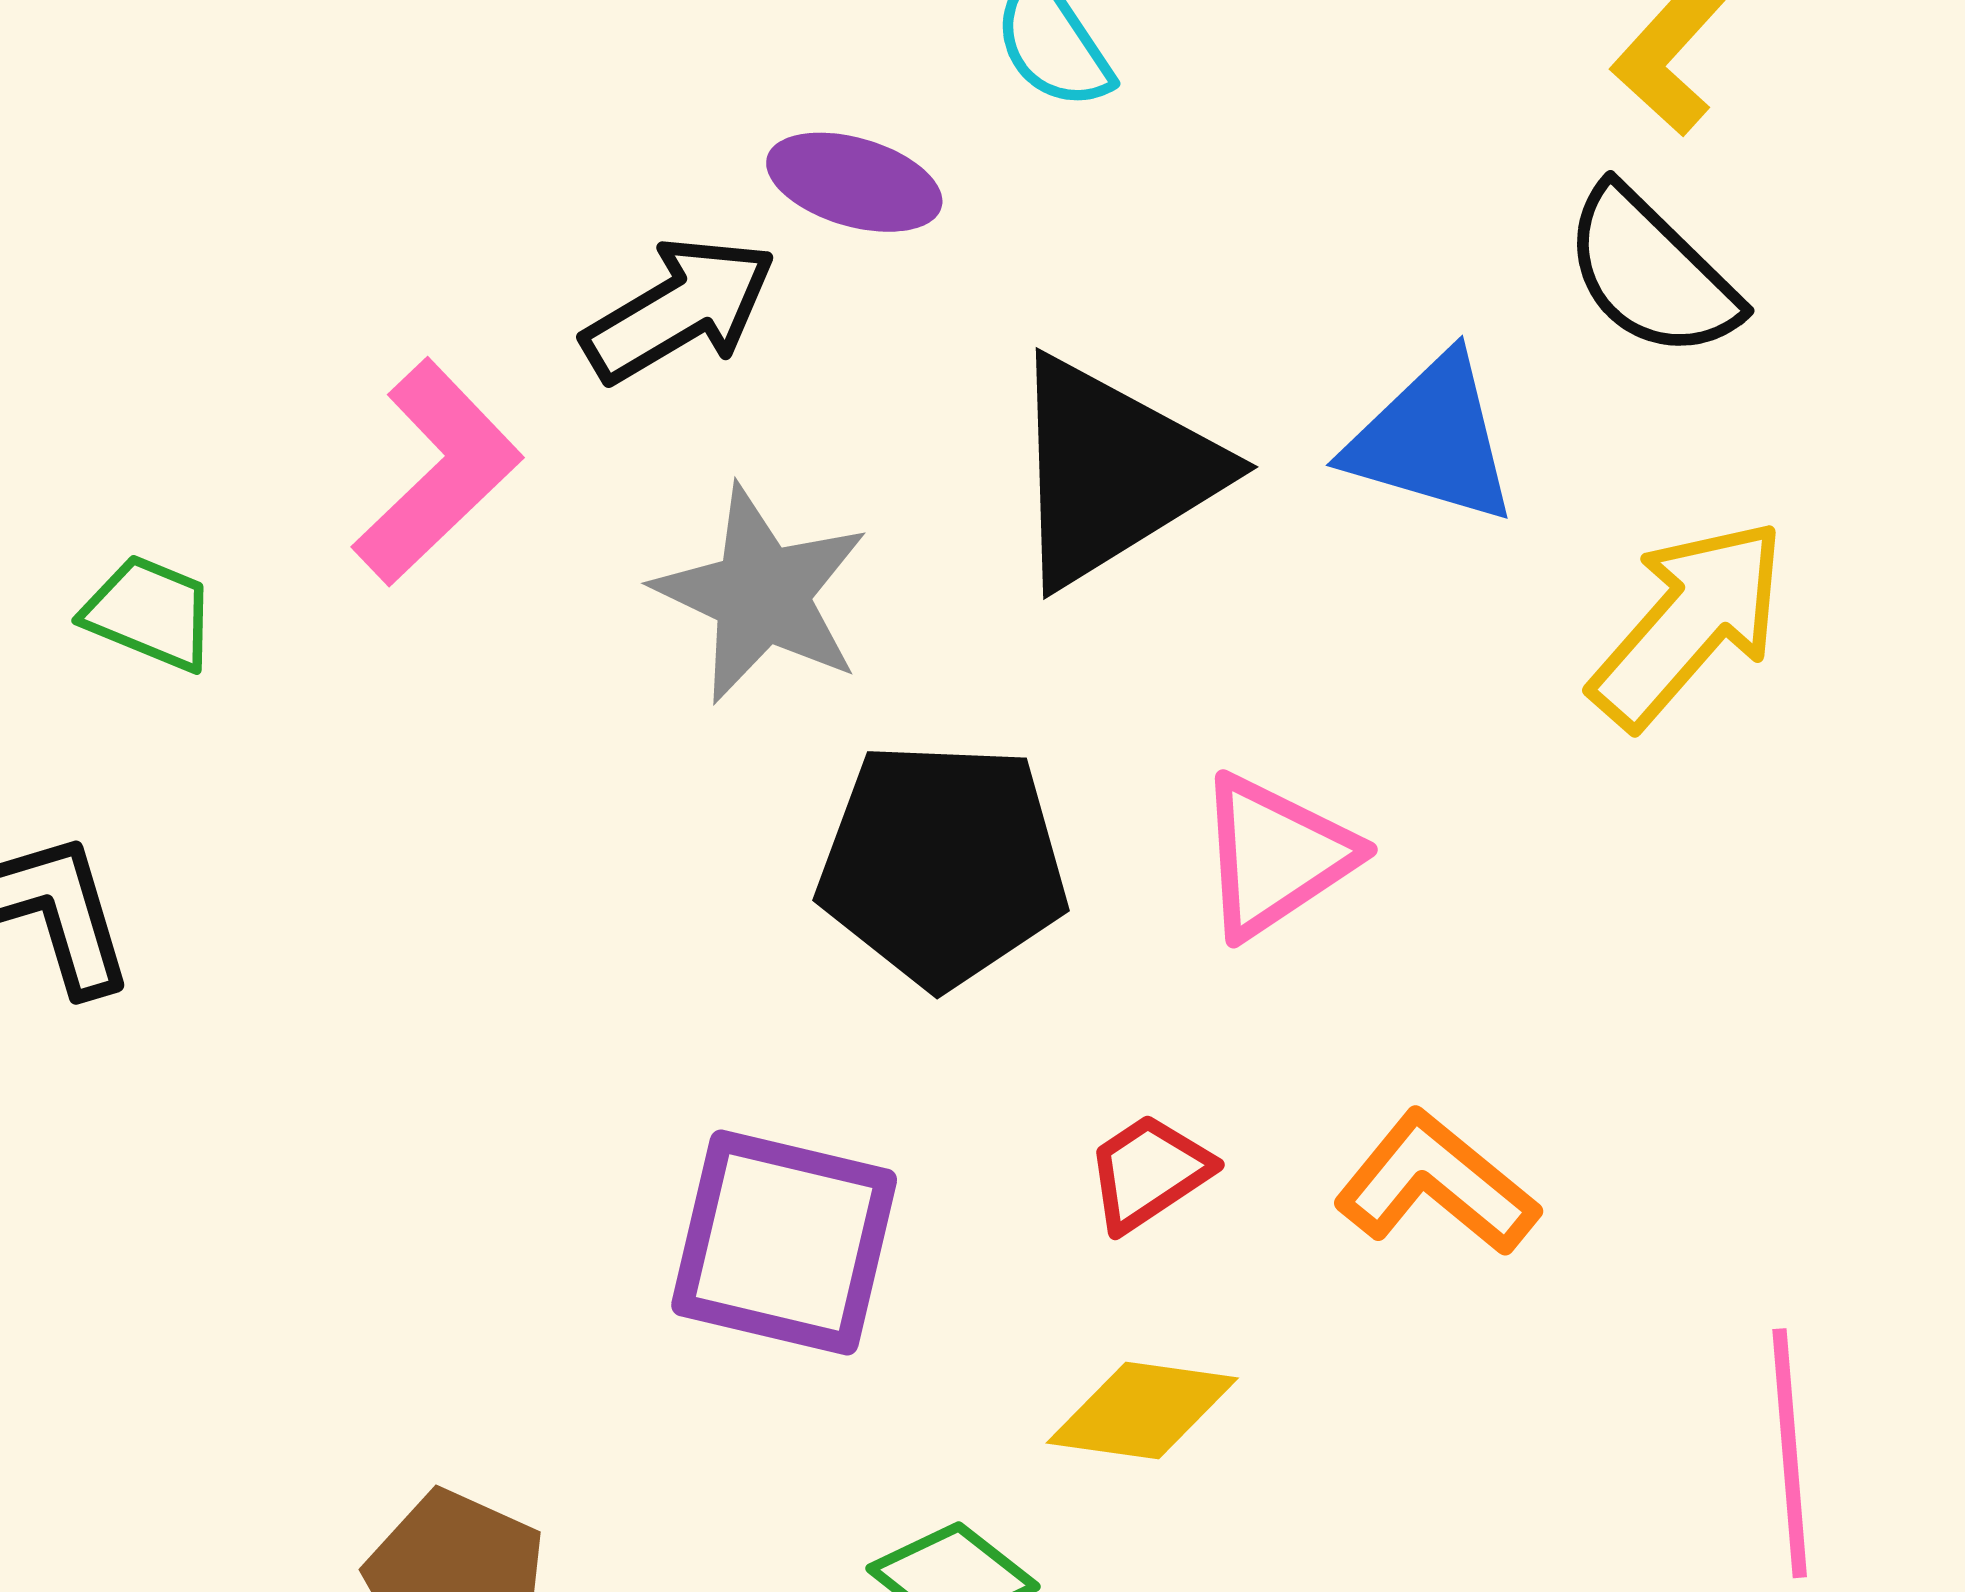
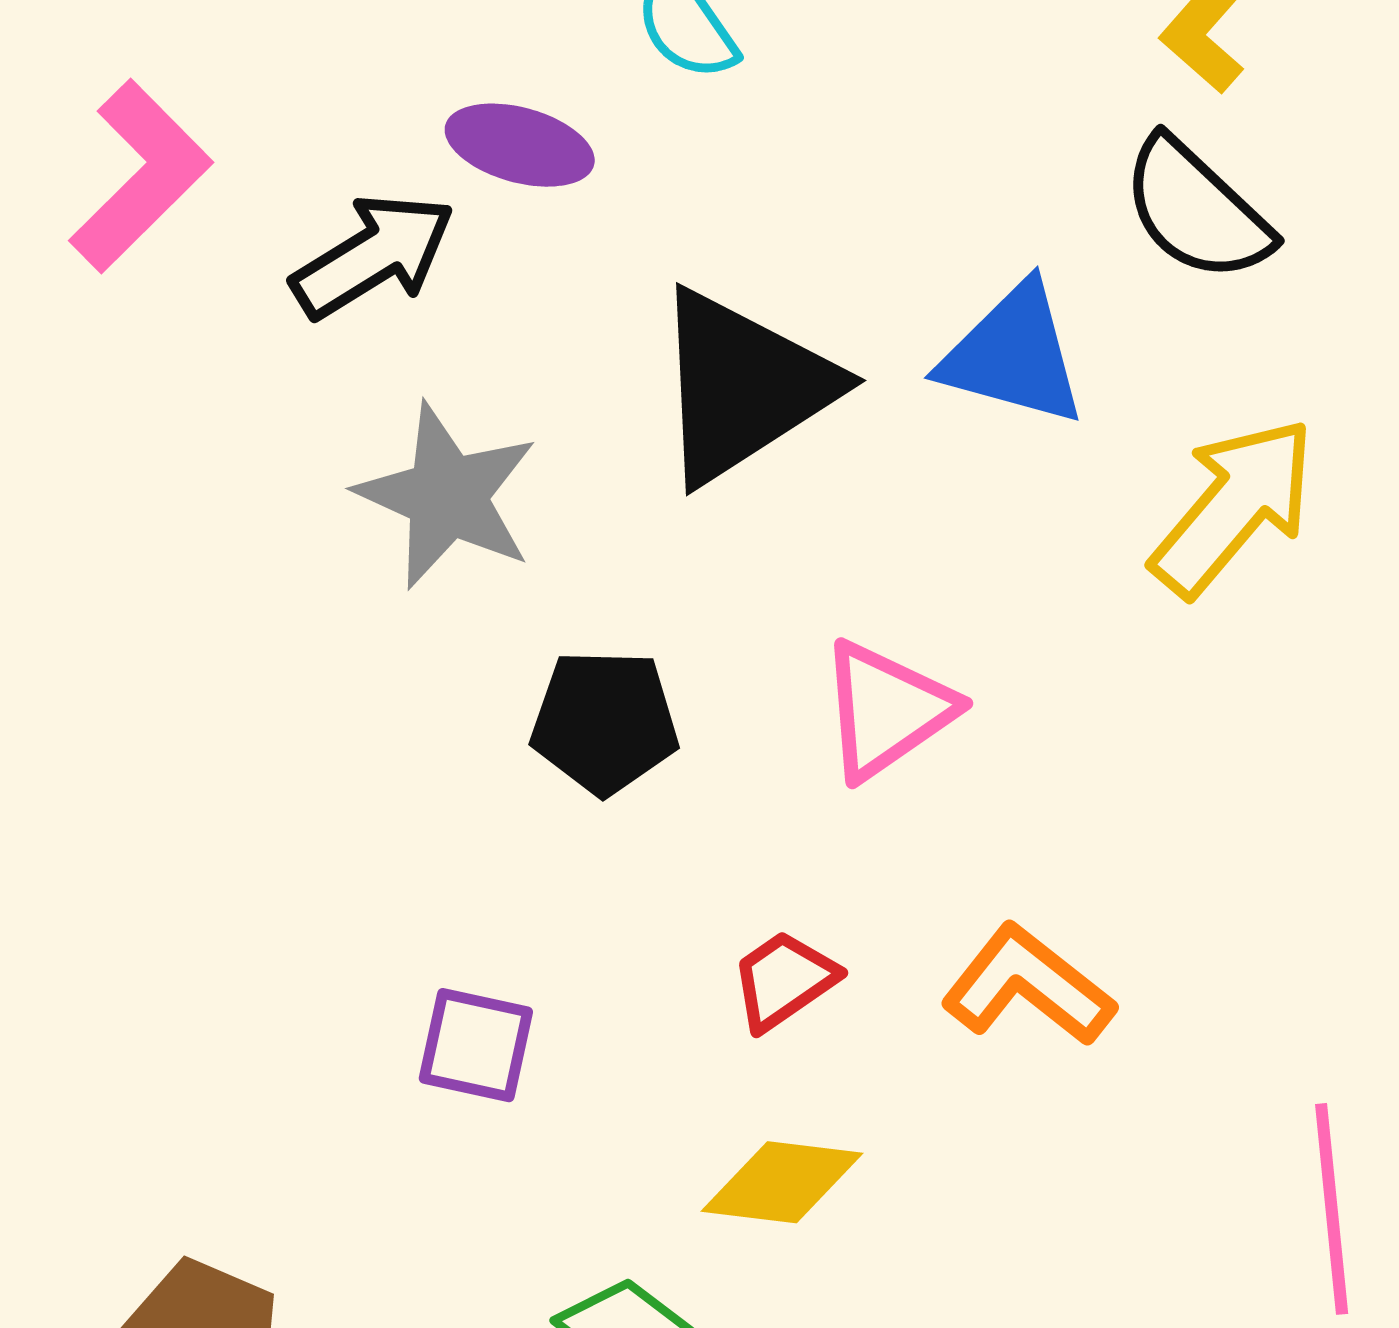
pink L-shape: (437, 472) -> (140, 176), moved
black pentagon: (943, 864) -> (605, 722), size x0.7
purple square: (784, 1242) -> (476, 1045), size x0.6

